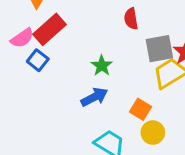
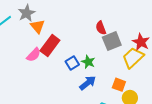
gray square: (159, 49) -> (112, 41), moved
blue square: (38, 60) -> (72, 63), moved, turned 32

